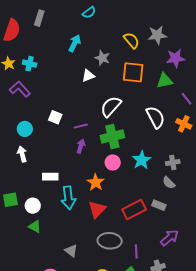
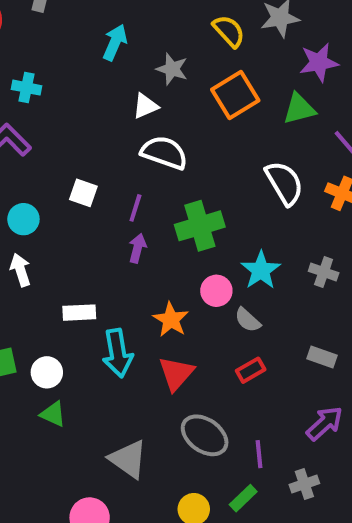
orange square: (133, 72) -> (235, 95), turned -35
white semicircle: (111, 107) -> (164, 153), moved, turned 70
purple line: (81, 126) -> (135, 208), turned -56
gray cross: (173, 162) -> (324, 272), turned 32
pink circle: (113, 163) -> (216, 291), moved
gray semicircle: (169, 183) -> (248, 320), moved
gray rectangle: (159, 205) -> (322, 357), moved
red rectangle: (134, 209) -> (251, 370), size x0.6
gray ellipse: (110, 241) -> (205, 435), turned 35
gray triangle: (71, 251) -> (128, 459), size x1.5

